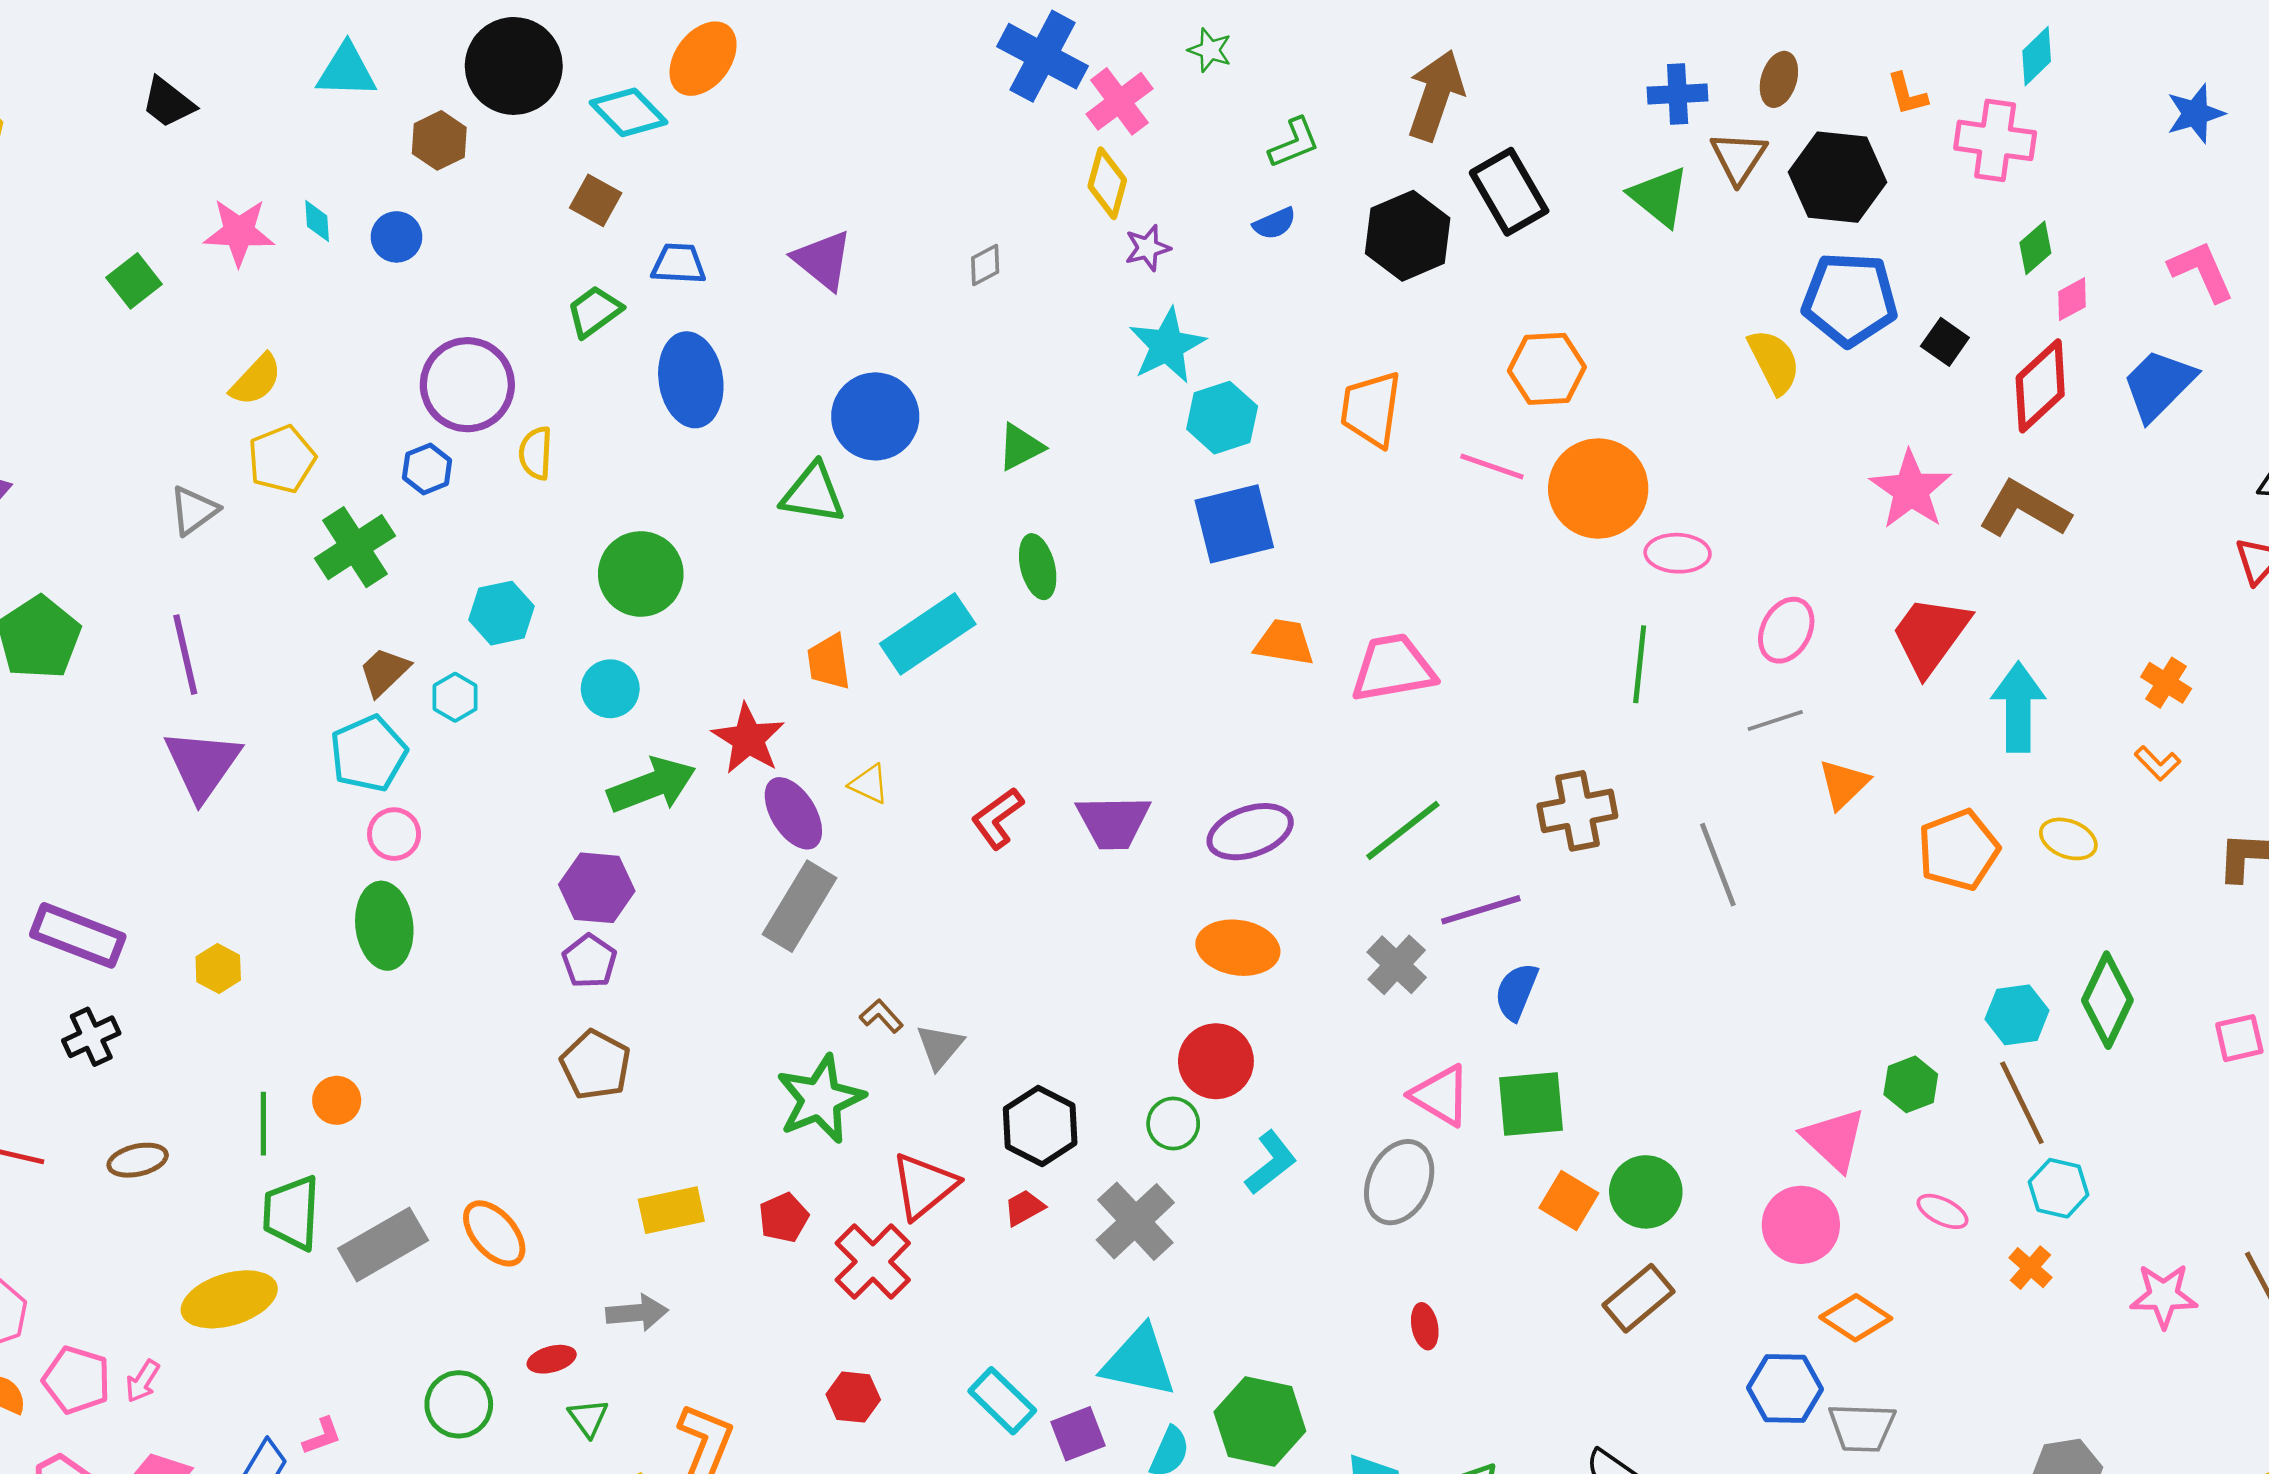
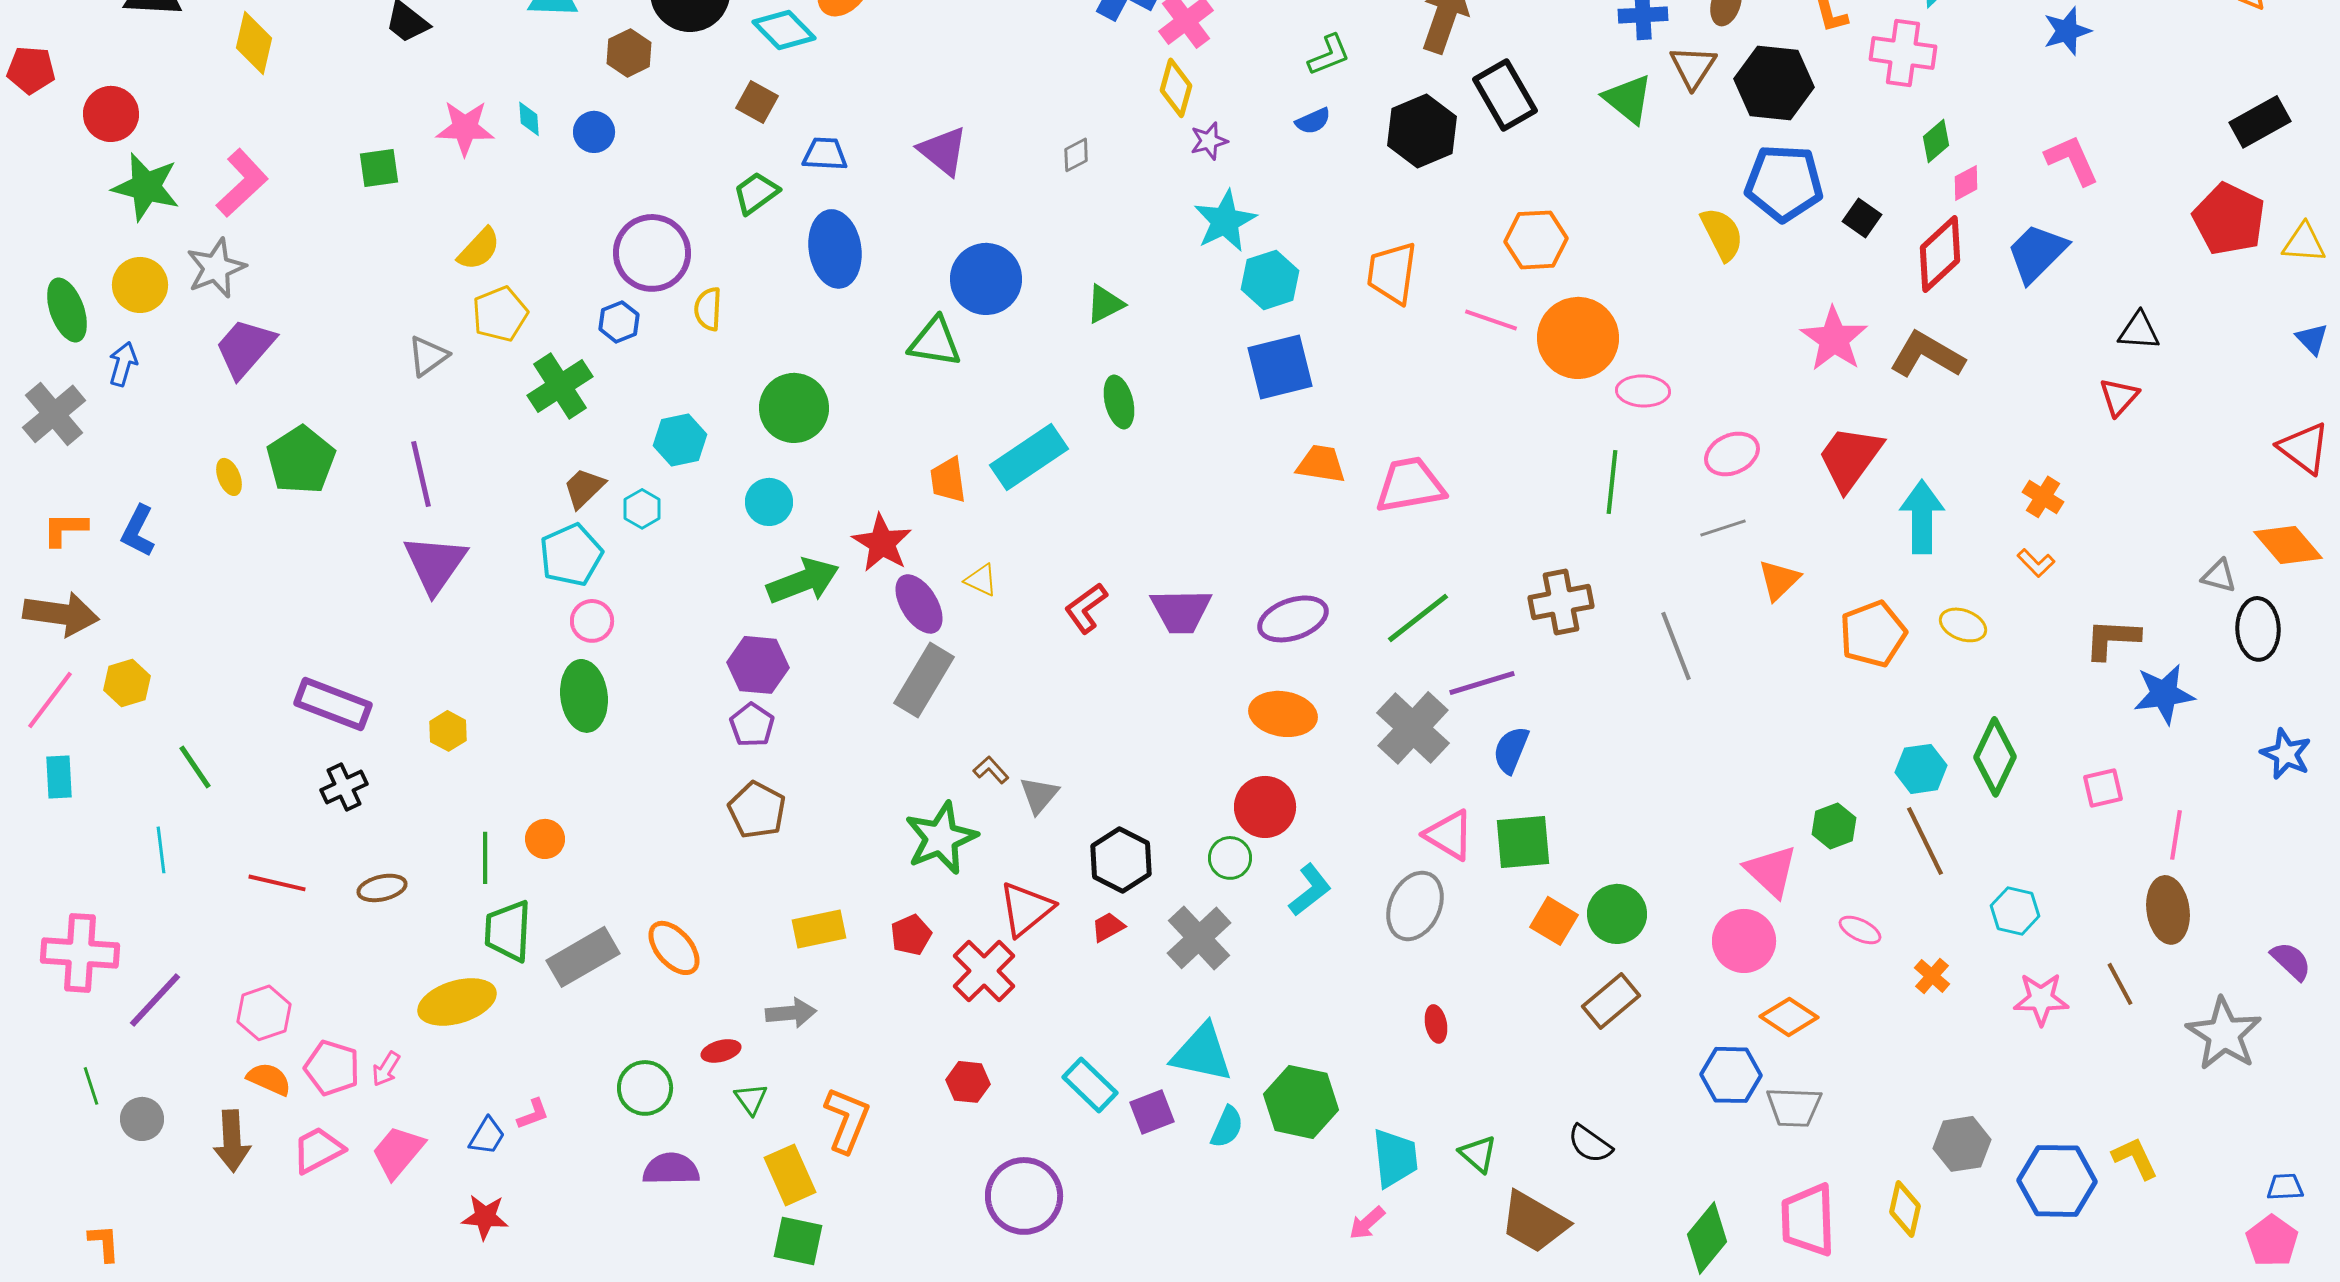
green square: (134, 281) -> (379, 168), turned 30
pink ellipse: (1786, 630) -> (1732, 454), turned 38
gray cross: (1397, 965) -> (1413, 728), size x1.5
cyan hexagon: (2059, 1188) -> (2015, 911), moved

